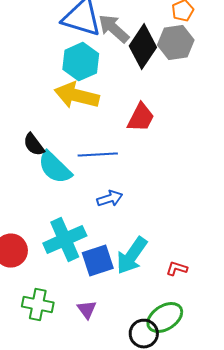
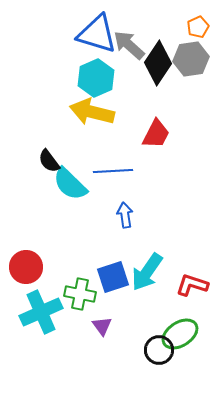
blue arrow: (110, 199) -> (125, 215), turned -80
cyan cross: (65, 240) -> (41, 312), moved
red L-shape: (177, 269) -> (192, 285), size x1.5
green cross: (38, 305) -> (80, 294), moved

